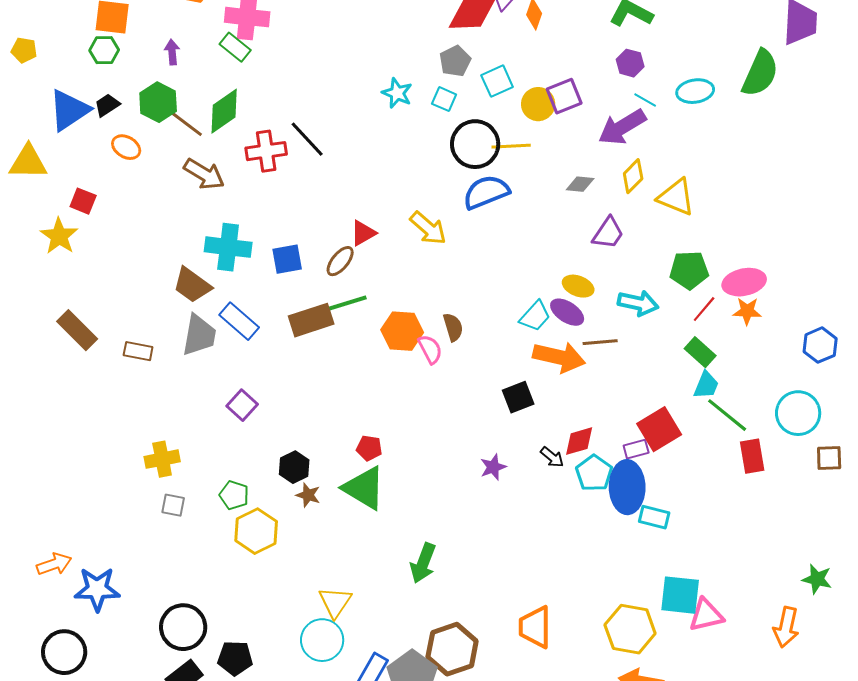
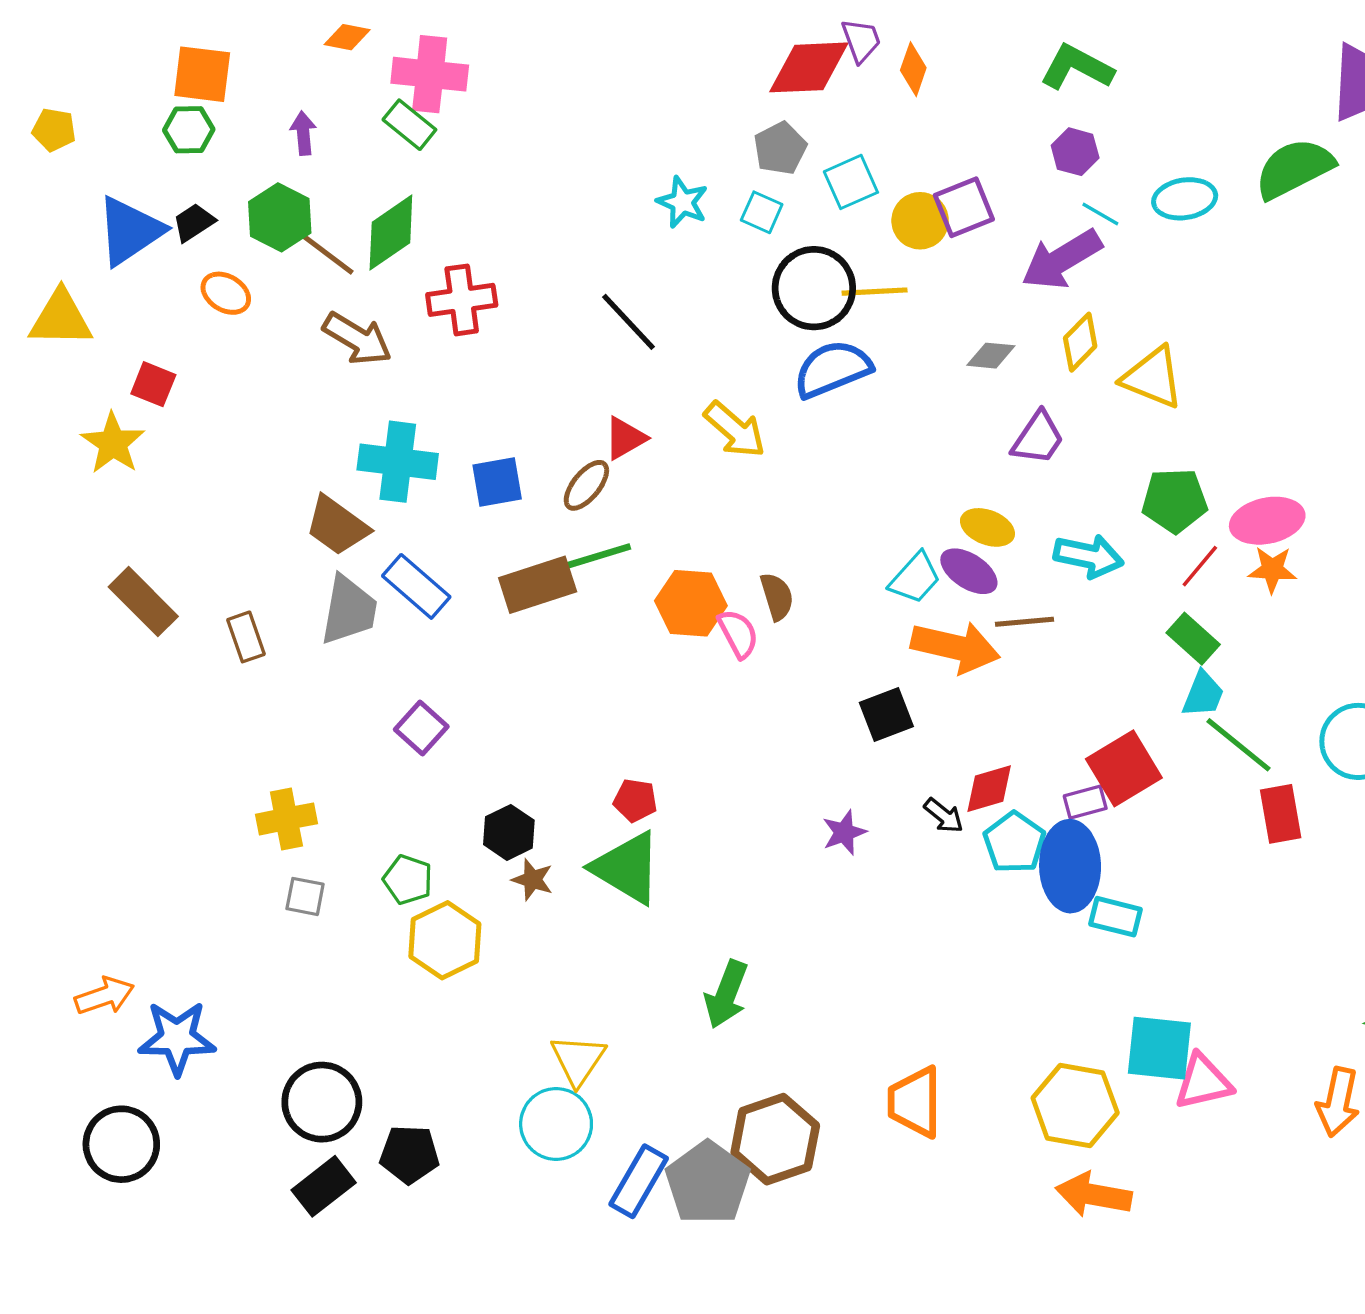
green semicircle: (760, 73) -> (1294, 169), turned -141
black line: (307, 139) -> (629, 322), moved
brown rectangle: (138, 351) -> (246, 637), turned 60

